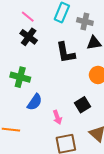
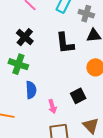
black cross: (29, 37) -> (25, 37), moved
blue semicircle: (35, 102) -> (31, 90), turned -42

